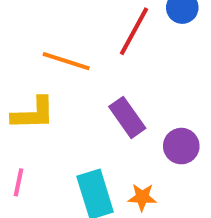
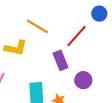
red line: (134, 31) -> (76, 36), moved

